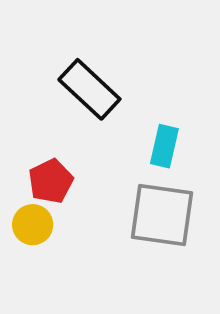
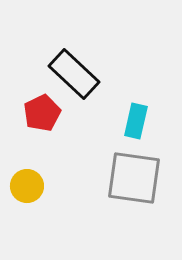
red pentagon: (51, 181) -> (42, 113), moved

